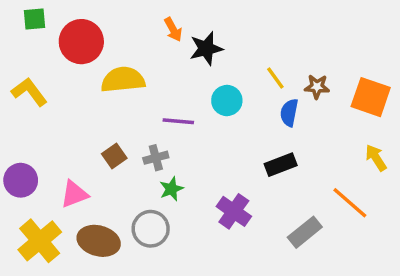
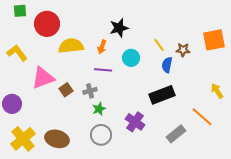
orange arrow: (173, 29) -> (102, 47), moved, turned 48
orange square: (371, 97) -> (214, 40), moved, turned -30
black rectangle: (281, 165) -> (162, 95), size x1.4
pink triangle: (74, 194) -> (43, 78), moved, size x1.4
gray circle: (151, 229) -> (101, 135), moved

